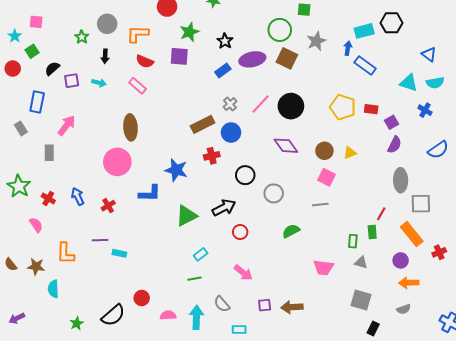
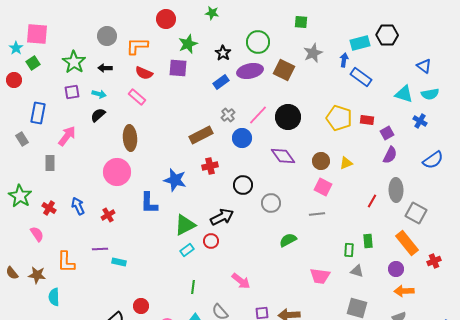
pink square: (36, 22) -> (37, 34), size x1.6
green circle: (280, 30) -> (258, 42), moved
green star: (82, 37) -> (74, 62), moved, size x1.6
black arrow: (105, 56) -> (105, 68), turned 88
black semicircle: (52, 69) -> (98, 115), moved
blue circle: (231, 132) -> (242, 138), moved
blue L-shape: (150, 193) -> (149, 203), turned 90
gray square: (421, 204) -> (416, 213), turned 30
red line: (381, 214) -> (372, 201), moved
red circle: (240, 232) -> (211, 241), moved
cyan rectangle: (201, 254) -> (187, 250), moved
green line: (194, 279) -> (193, 287), turned -72

